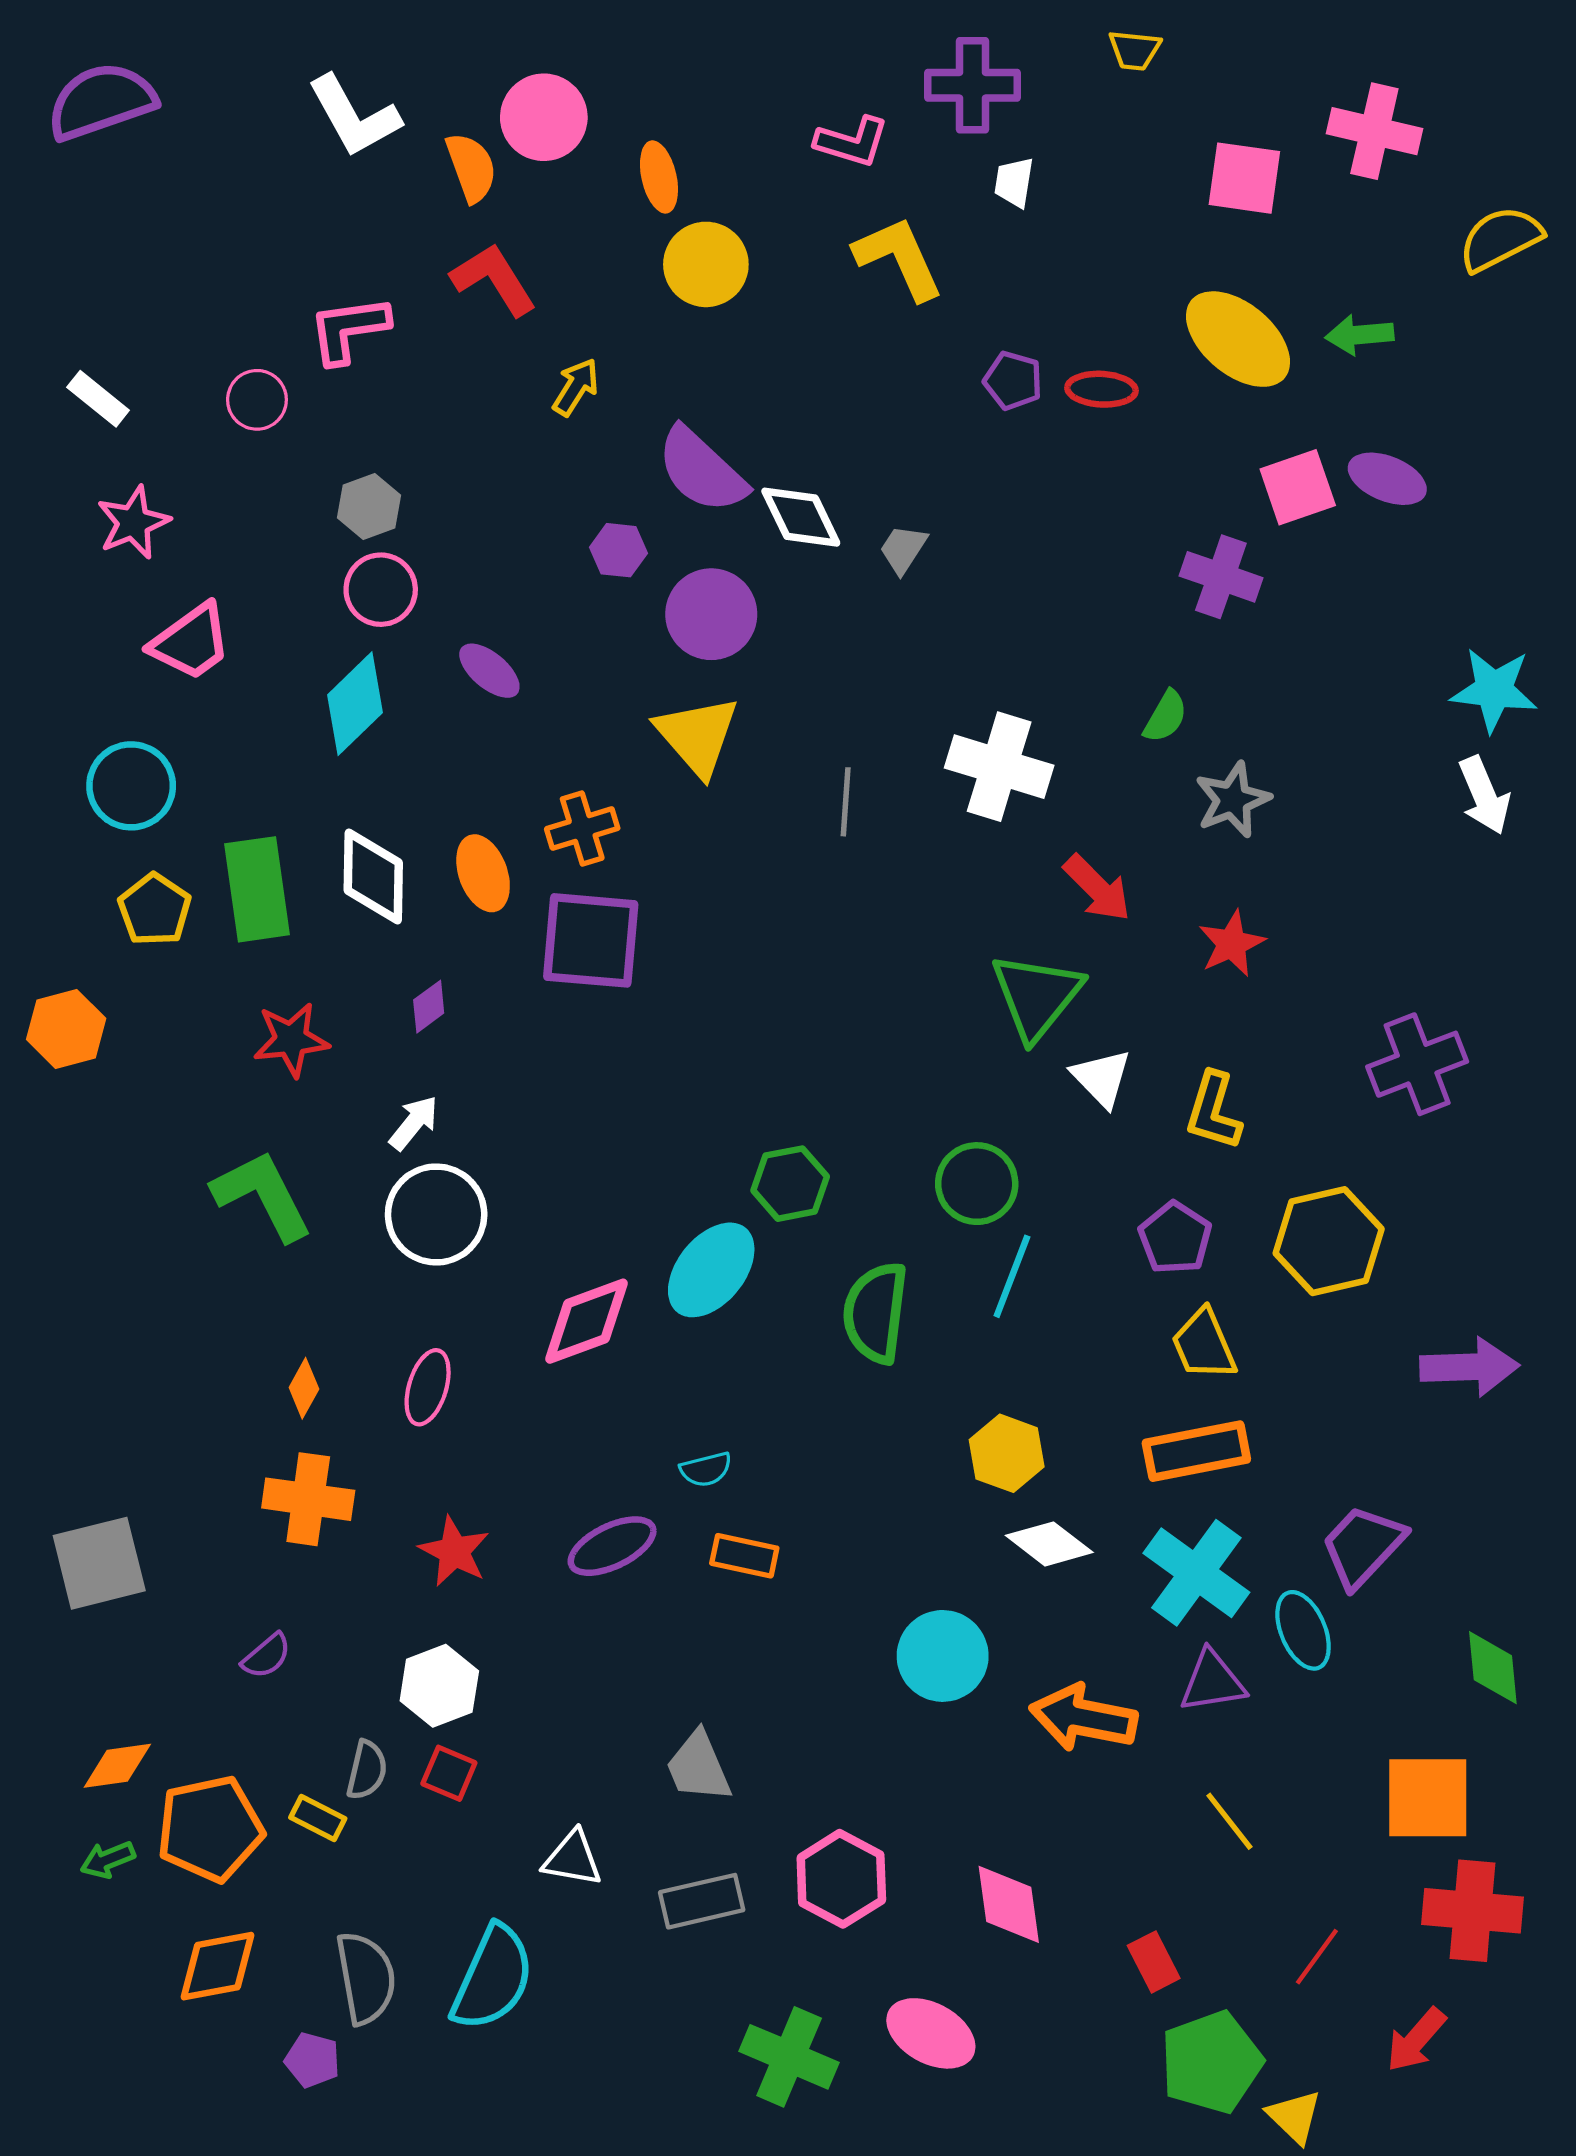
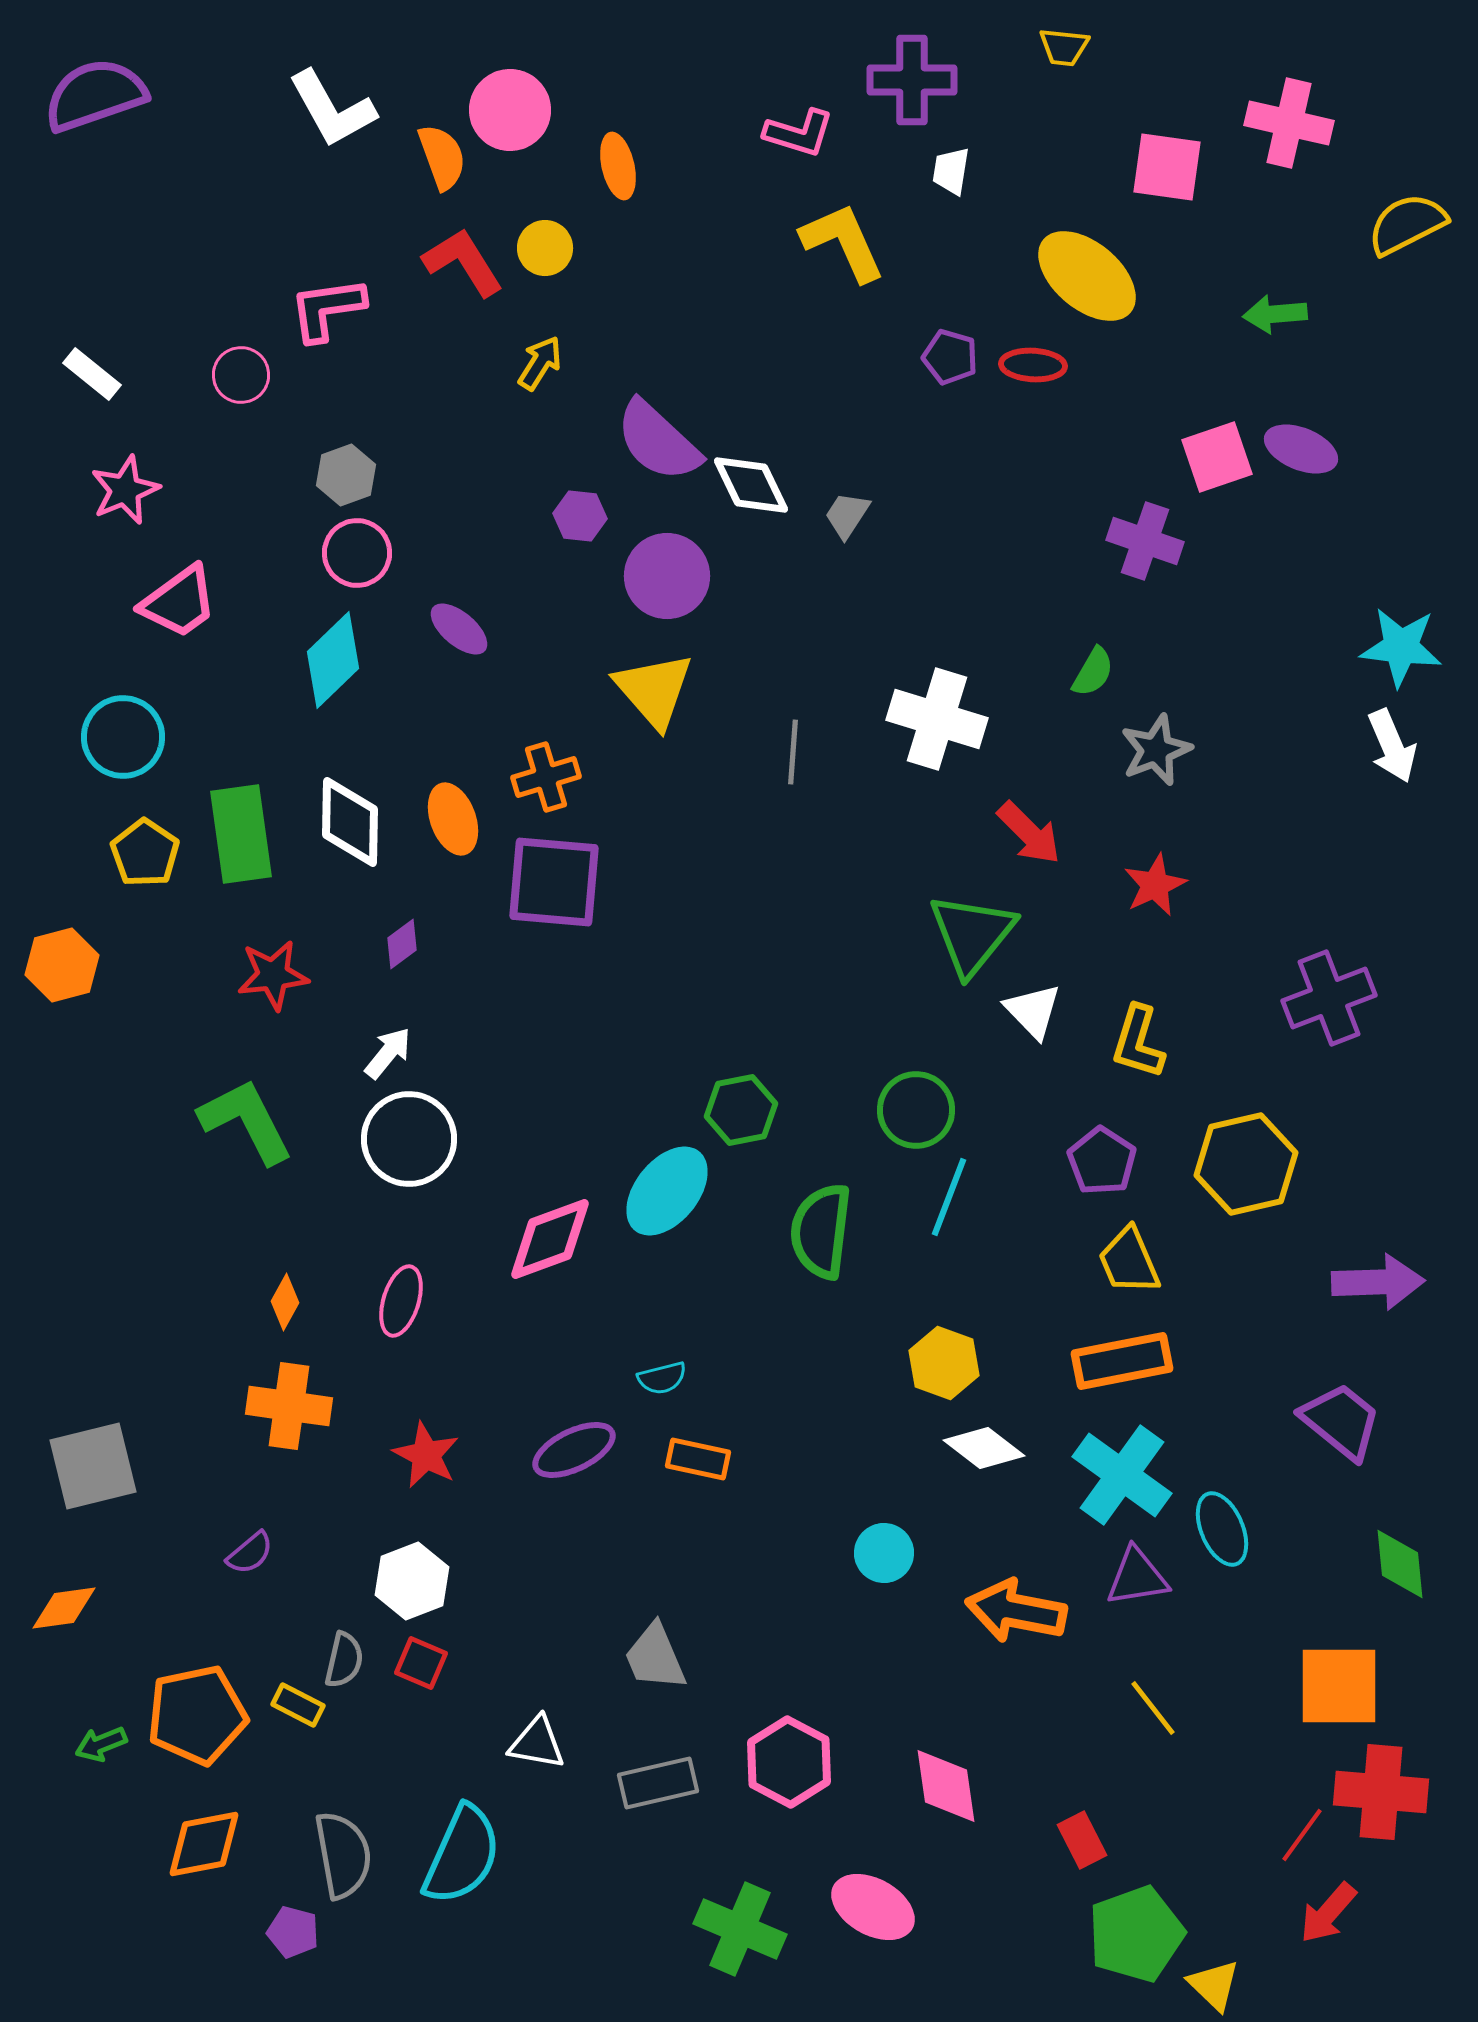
yellow circle: (706, 264) -> (545, 248), moved, size x0.7
yellow ellipse: (1238, 339) -> (1087, 276), moved
purple trapezoid: (1363, 1546) -> (1341, 1421), moved, turned 86
cyan circle: (943, 1656) -> (884, 1553), size x0.7
orange diamond: (117, 1766) -> (64, 1608), moved
red line: (1317, 1957) -> (1302, 1835), moved

